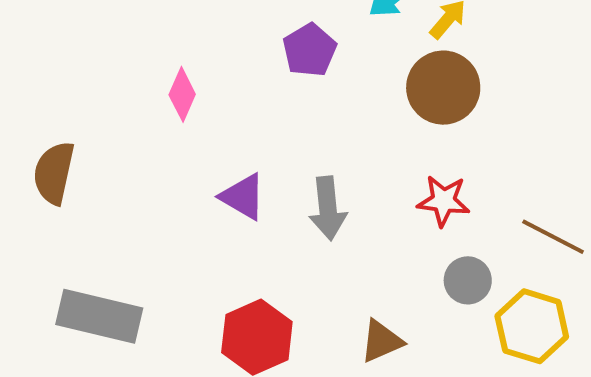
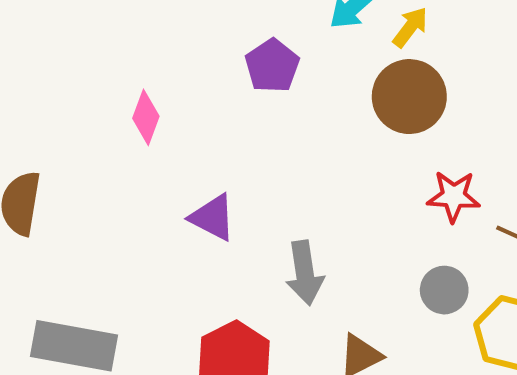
red star: (444, 201) -> (454, 196), moved
gray arrow: (328, 208) -> (305, 273), moved

